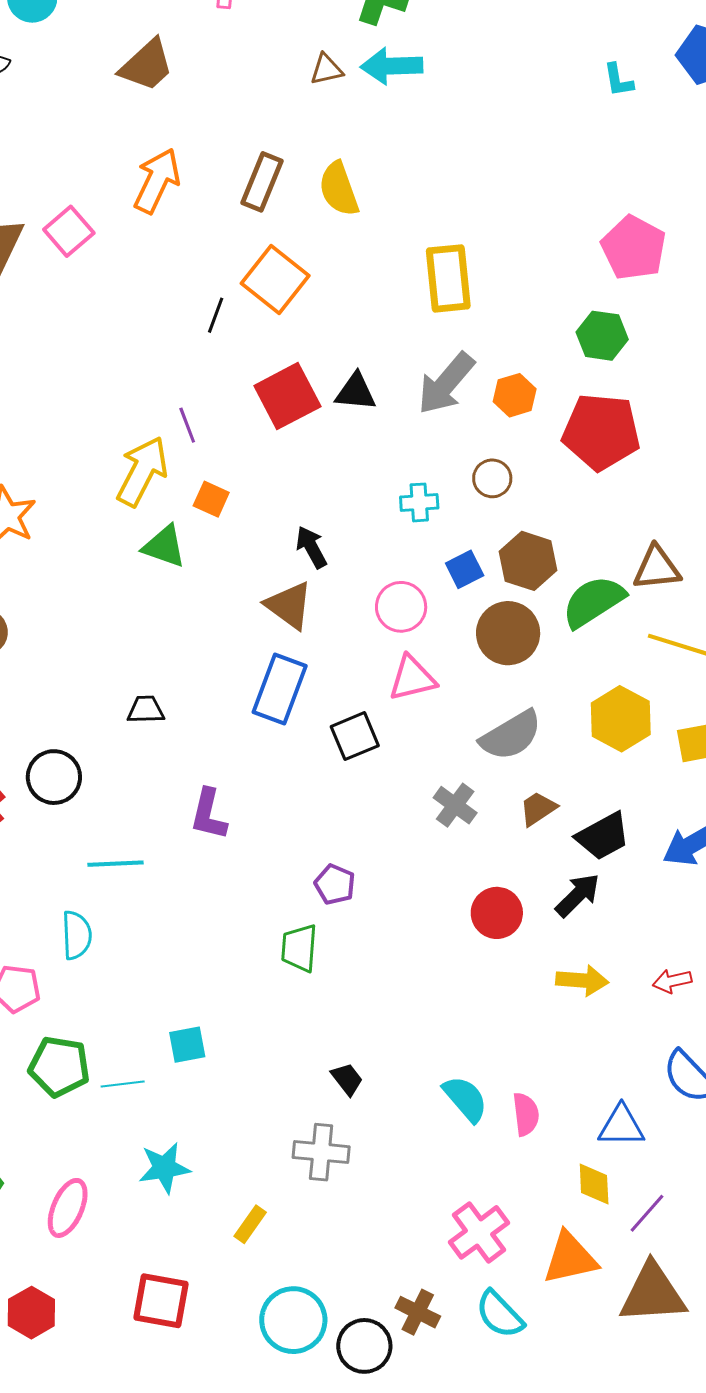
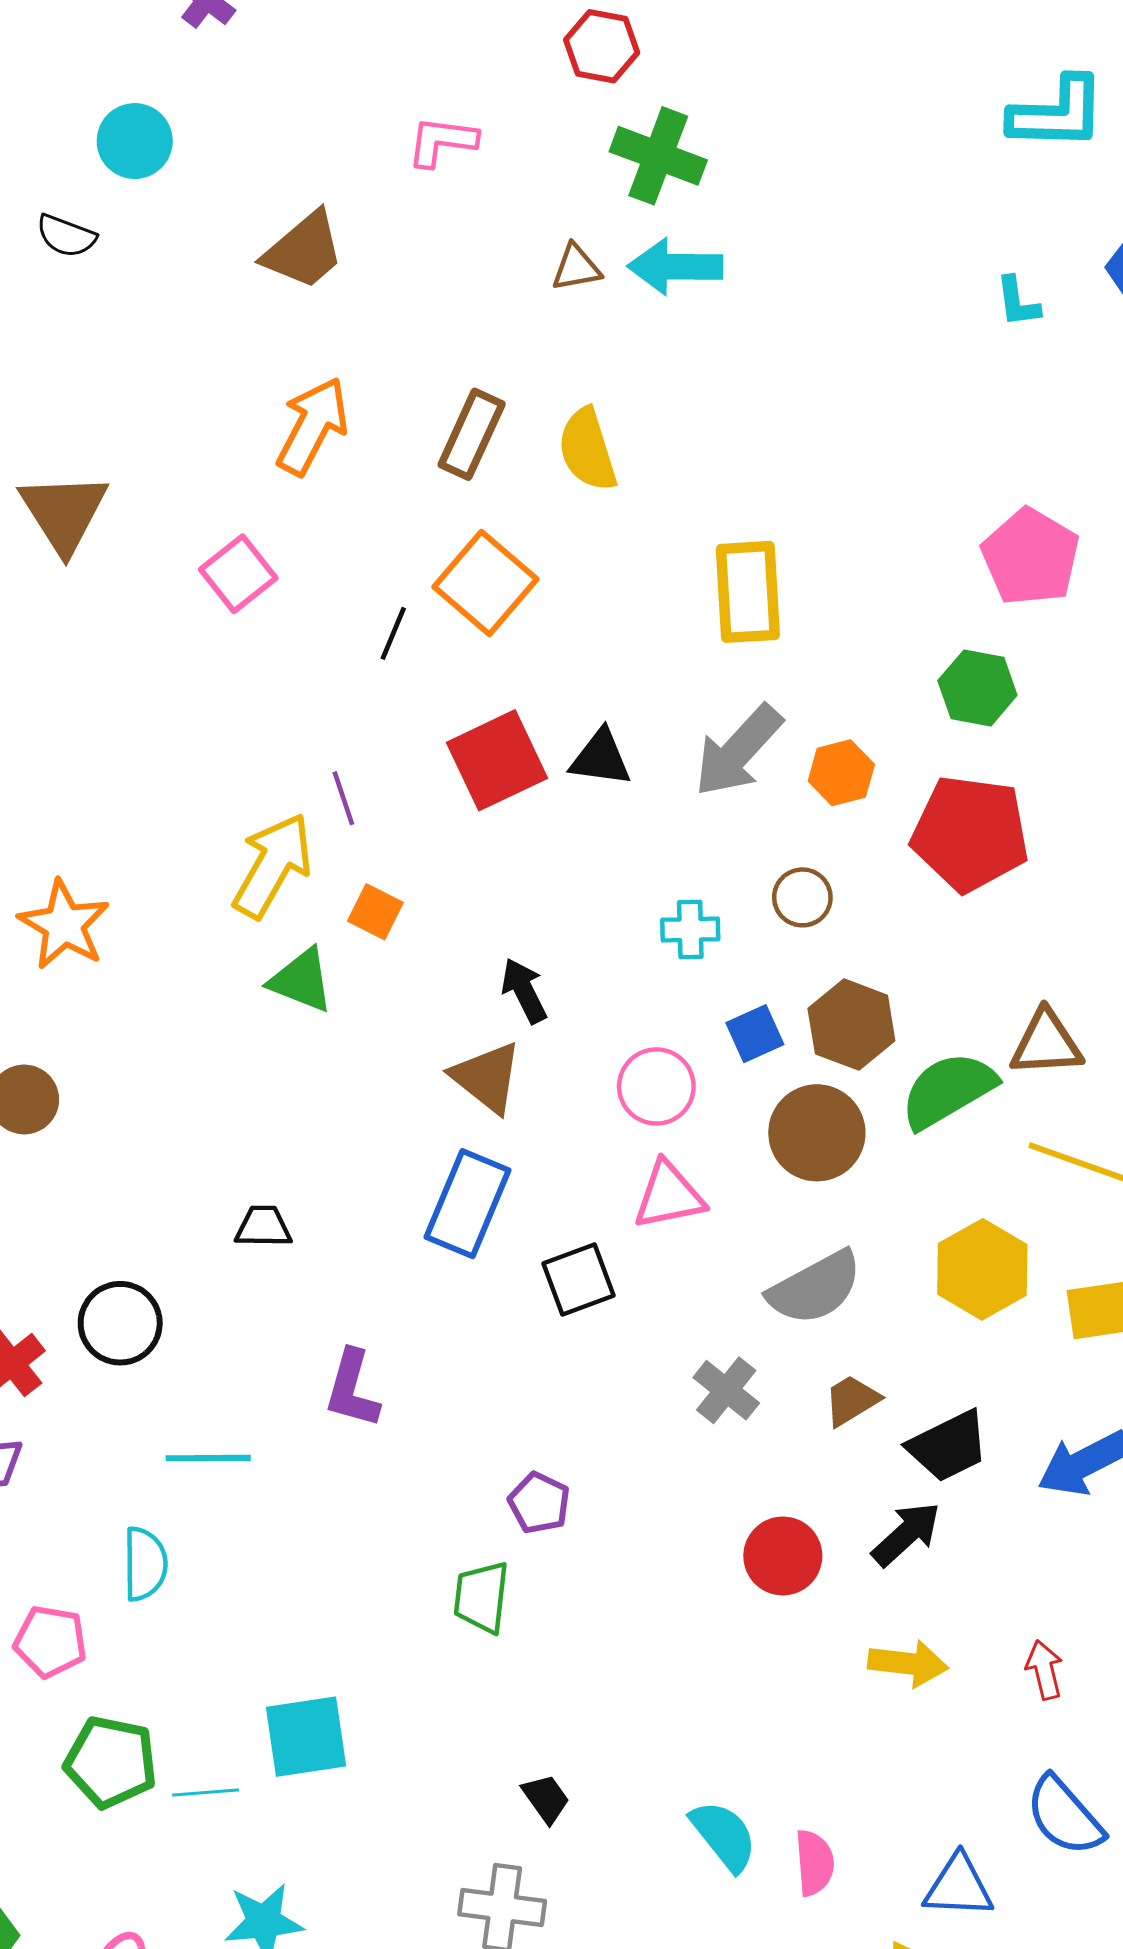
pink square: (69, 231) -> (238, 574), moved
red arrow: (672, 981) -> (1044, 1670), turned 87
cyan square: (187, 1045) -> (306, 1737), size x1.5

